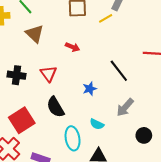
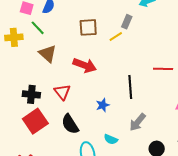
red arrow: (72, 47) -> (85, 65), size x1.6
black line: (119, 71) -> (130, 87), turned 35
red square: (22, 120) -> (35, 121), moved

